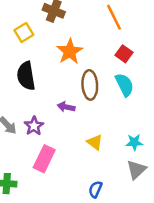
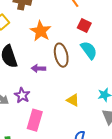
purple arrow: (66, 107) -> (38, 68), moved

